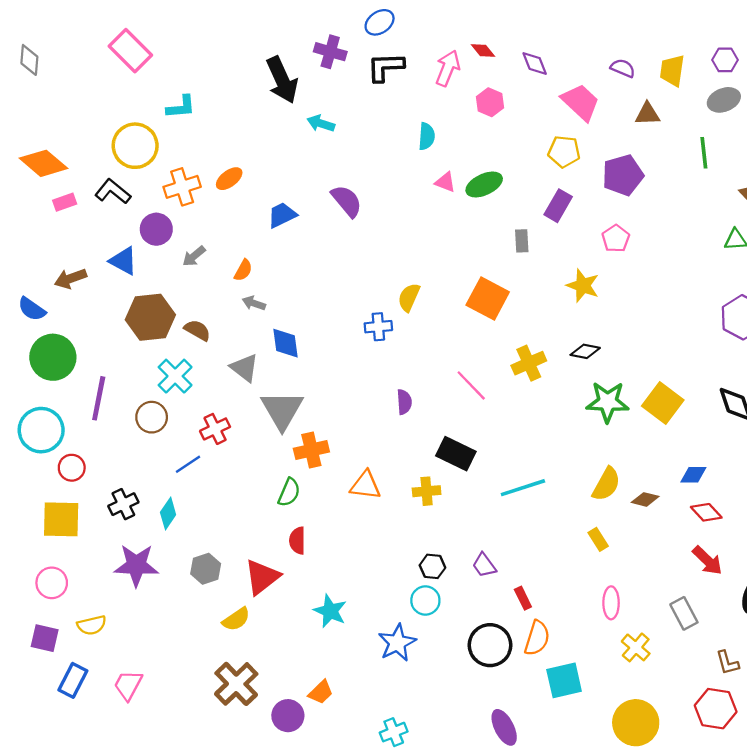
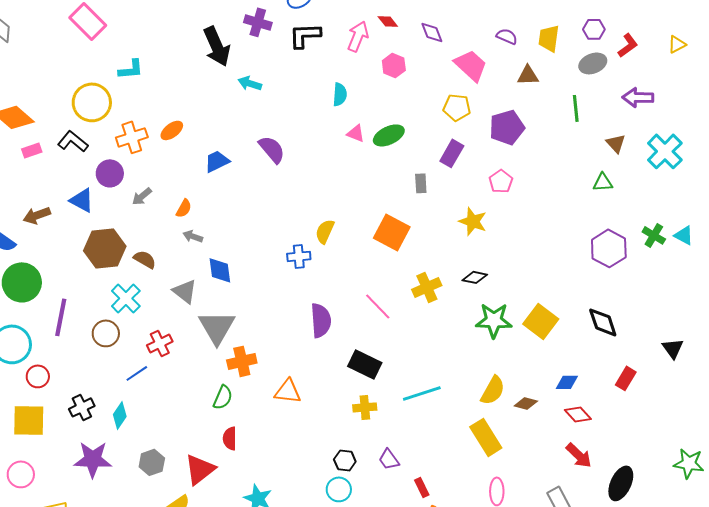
purple semicircle: (404, 402) -> (321, 320), size x1.6
yellow cross: (427, 491) -> (365, 407), moved
yellow rectangle: (598, 539) -> (486, 437), size x1.8

